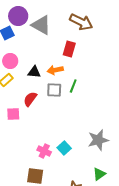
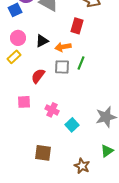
black triangle: (34, 72) -> (42, 41), moved, turned -32
pink square: (13, 114) -> (24, 102), moved
pink cross: (44, 151) -> (52, 110), moved

